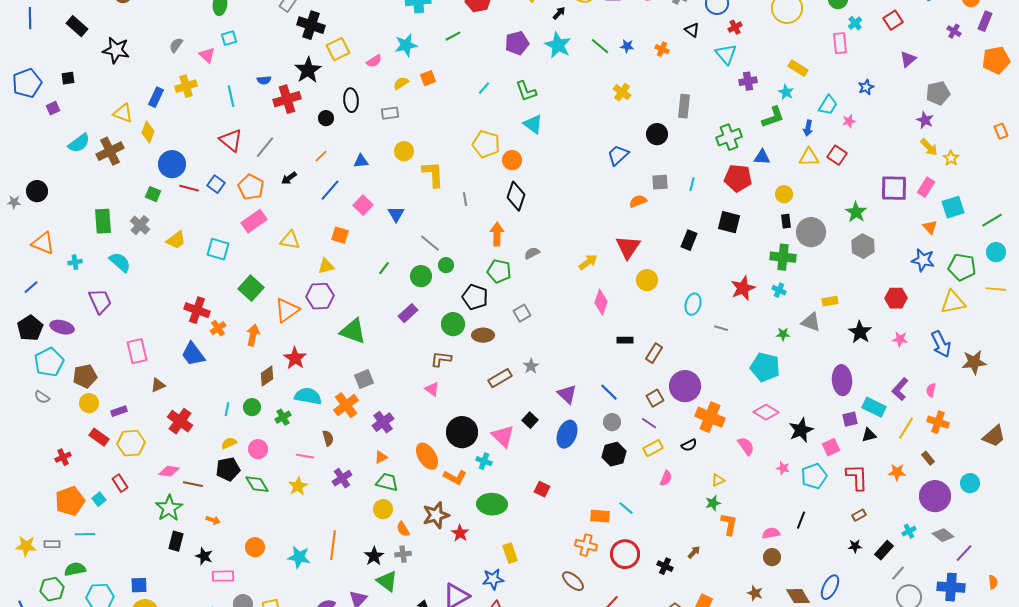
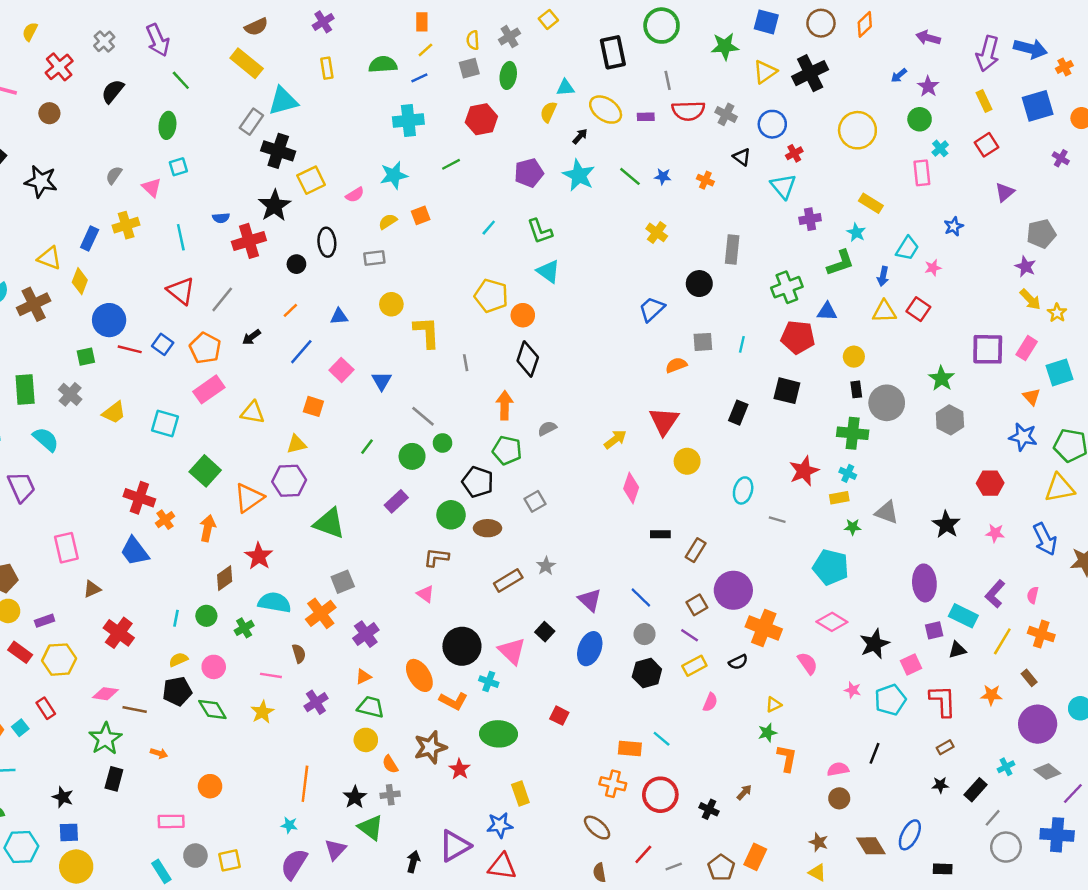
green square: (153, 194) -> (86, 357), turned -35
yellow rectangle: (830, 301) -> (839, 498), moved
black star: (204, 556) -> (63, 797), moved
cyan star: (299, 557) -> (289, 825), moved, size x0.6

